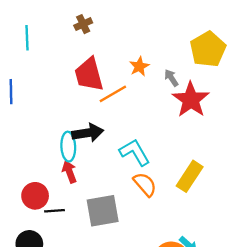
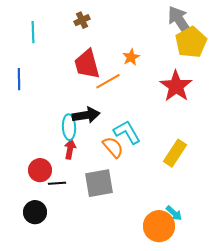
gray arrow: (171, 78) -> (180, 21), moved, size x2.0
red arrow: (69, 172) -> (70, 149), turned 30
orange semicircle: (145, 184) -> (113, 147), moved

